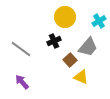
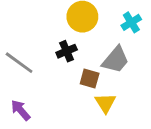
brown square: (70, 60) -> (90, 78), turned -32
yellow triangle: (81, 77) -> (105, 103), turned 35

